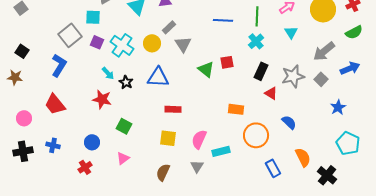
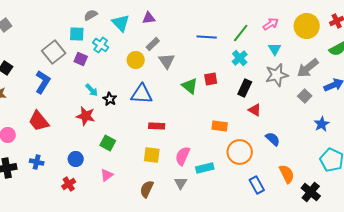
green line: (257, 16) -> (241, 33), turned 36
cyan cross: (122, 45) -> (101, 45), moved, size x0.7
gray star: (293, 76) -> (277, 75), moved

